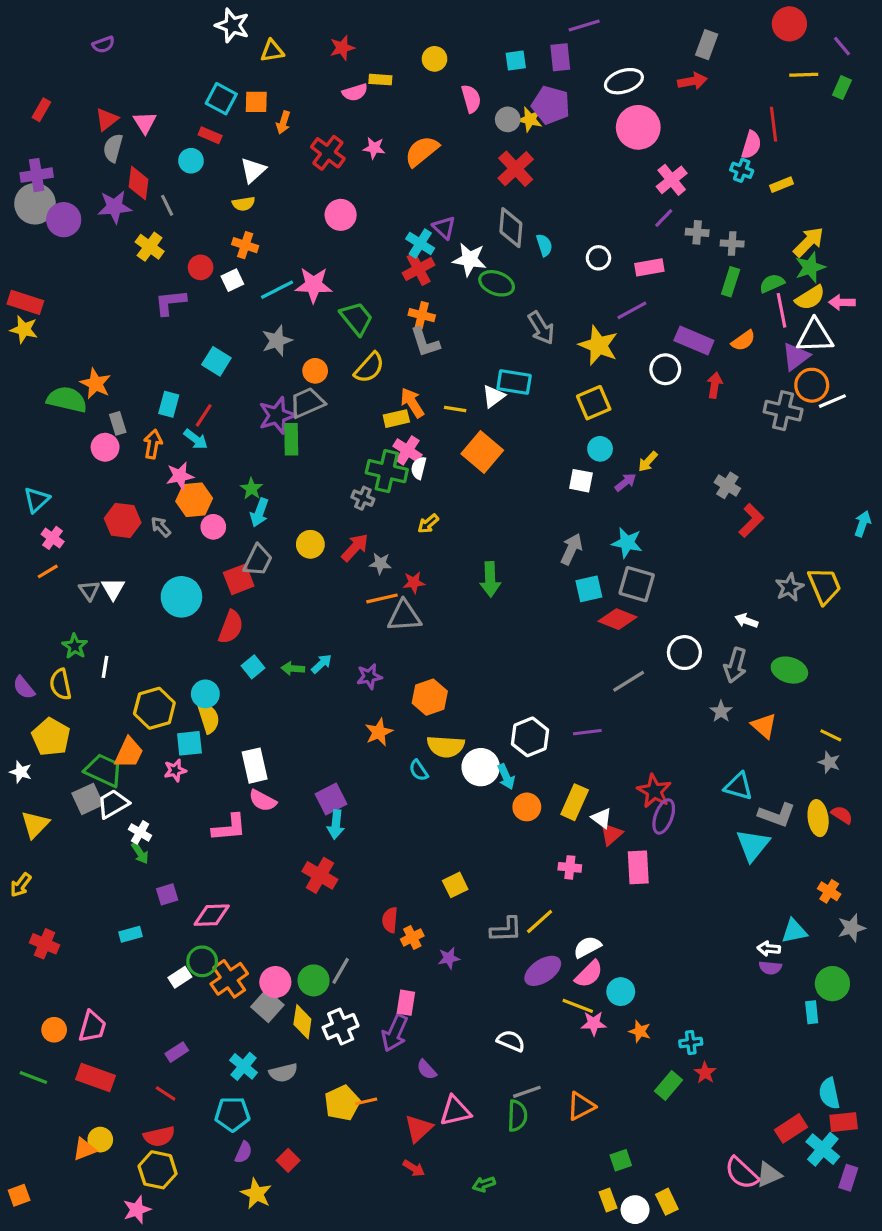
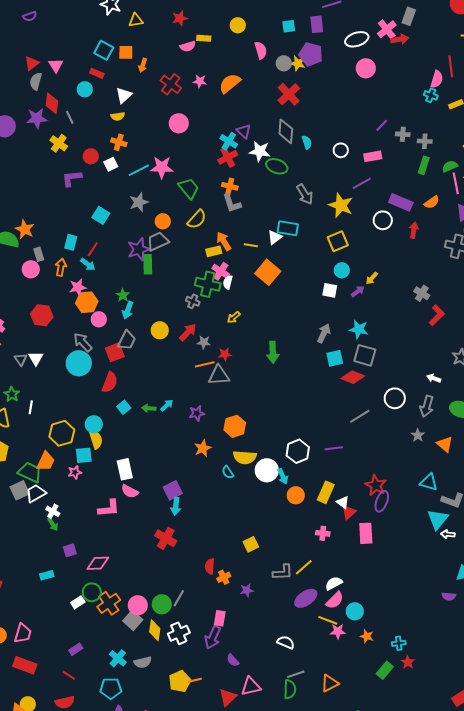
pink circle: (638, 127) -> (366, 68), size x0.7
pink cross: (672, 180) -> (387, 29), moved
gray arrow: (161, 527) -> (83, 342), moved, size x1.5
white arrow: (769, 949) -> (448, 534), moved

